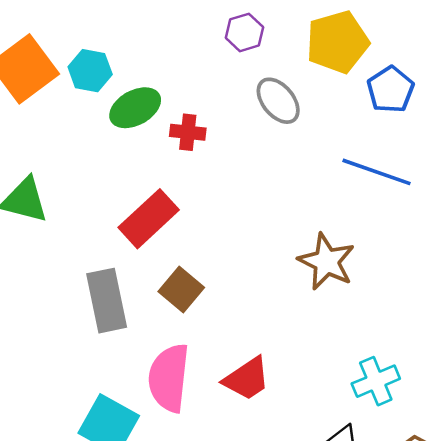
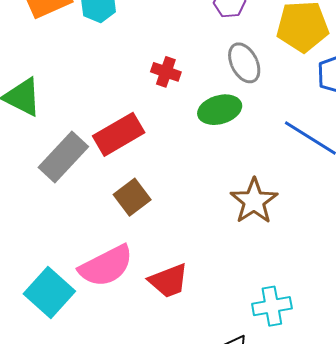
green ellipse: (135, 108) -> (220, 110), moved
gray rectangle: (107, 301) -> (63, 157), moved, turned 42
pink semicircle: (169, 378) -> (106, 266), turned -136

